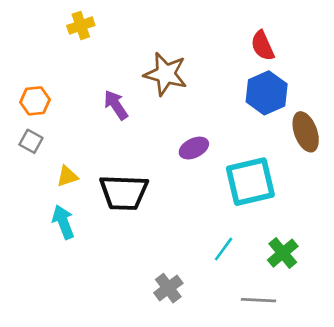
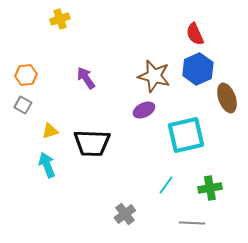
brown star: (166, 74) -> (154, 76), moved
green cross: (283, 253) -> (210, 188), turned 30

